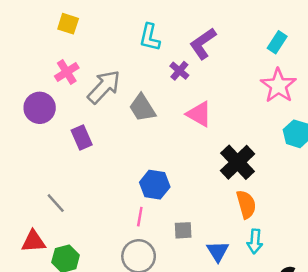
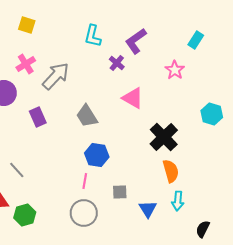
pink star: (278, 86) -> (175, 70), moved, size x0.7
gray trapezoid: (142, 108) -> (87, 116), moved

